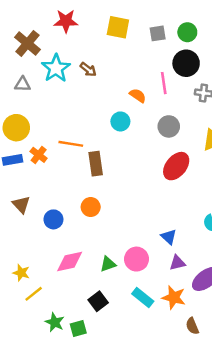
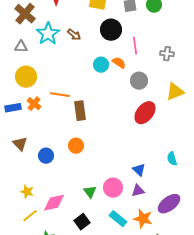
black circle: (186, 63) -> (111, 30), moved
orange semicircle: (138, 95) -> (119, 63), moved
cyan circle: (120, 121) -> (101, 65), moved
yellow circle: (16, 128) -> (26, 77), moved
pink diamond: (70, 262) -> (54, 203), moved
purple triangle: (177, 263) -> (138, 191), moved
green triangle: (108, 264) -> (90, 192), turned -48
yellow star: (21, 273) -> (27, 192), moved

